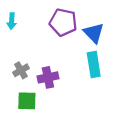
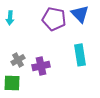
blue triangle: (94, 33) -> (80, 14), moved
green square: (27, 101) -> (12, 83), moved

